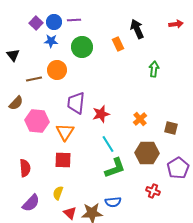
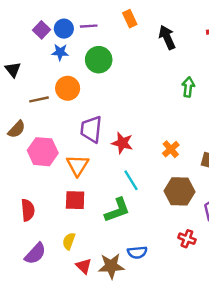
orange rectangle: (118, 44) -> (130, 19), moved
red star: (101, 114) -> (122, 143), turned 30
green L-shape: (115, 168) -> (117, 210), moved

